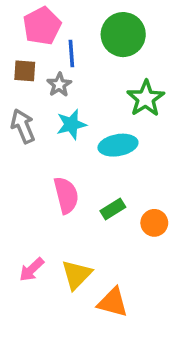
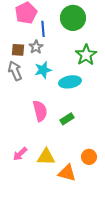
brown square: (25, 71) -> (18, 50), moved
orange circle: (154, 223) -> (89, 157), moved
yellow triangle: (77, 275) -> (46, 157), turned 48

